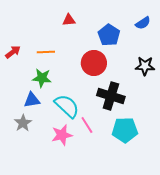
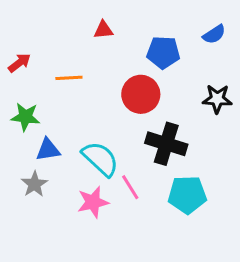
blue pentagon: (109, 35) -> (163, 52), turned -30
red arrow: (13, 52) -> (19, 63), moved
green star: (42, 78) -> (25, 117), moved

